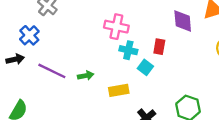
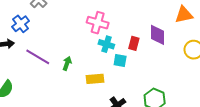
purple diamond: (183, 21) -> (157, 35), moved
cyan square: (145, 67) -> (120, 60), turned -32
green arrow: (86, 76) -> (67, 63), turned -64

